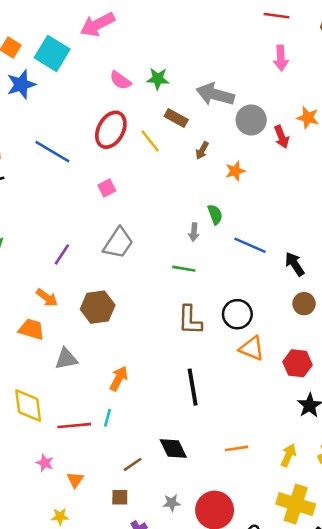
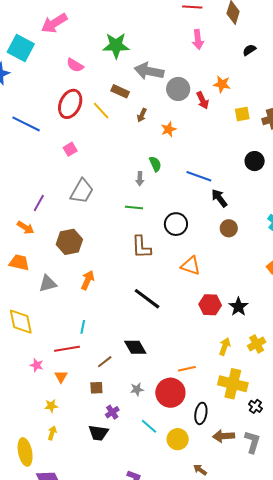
green star: (158, 79) -> (116, 46), moved, size x1.5
blue line: (250, 245) -> (199, 176), moved
orange arrow: (47, 298) -> (25, 228), moved
black circle: (237, 314) -> (176, 224), moved
red hexagon: (297, 363) -> (210, 305), moved
orange arrow: (119, 379) -> (88, 280), moved
black line: (193, 387) -> (147, 299), turned -40
red line: (74, 426) -> (67, 349), moved
orange line: (237, 448) -> (187, 369), moved

